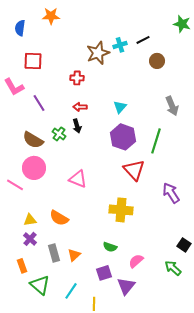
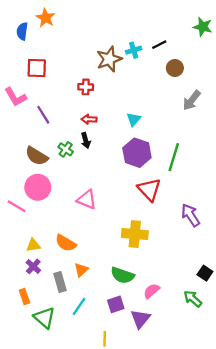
orange star: (51, 16) -> (46, 18), moved, turned 30
gray arrow: (172, 106) -> (192, 100), moved, turned 60
green semicircle: (110, 247) -> (122, 275), size x1.5
orange triangle: (74, 255) -> (81, 270), moved
cyan line: (71, 291) -> (79, 307), moved

